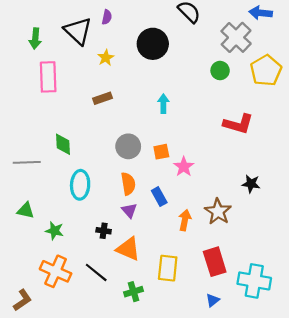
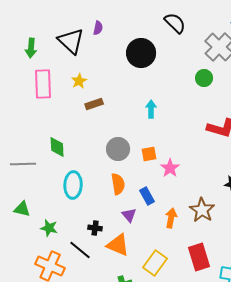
yellow star: (106, 58) -> (79, 81), moved
purple triangle: (129, 210) -> (129, 215), moved
yellow rectangle: (168, 268) -> (155, 263), turned 30
black line: (96, 272) -> (80, 250), moved

